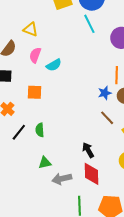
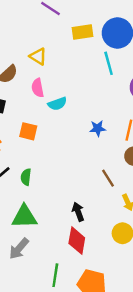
pink semicircle: (35, 55) -> (38, 88), turned -42
blue star: (105, 93) -> (98, 128), moved
green triangle: (45, 163) -> (24, 217), size x1.6
gray arrow: (62, 179) -> (19, 249), moved, turned -48

